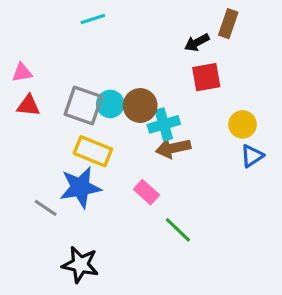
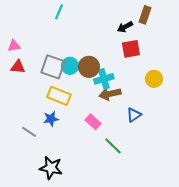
cyan line: (93, 19) -> (59, 12), turned -49
blue triangle: (252, 156) -> (134, 115), moved
blue star: (80, 187) -> (51, 119), size x0.6

